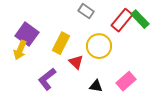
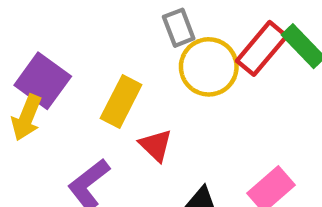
gray rectangle: (86, 11) -> (179, 28), turned 35
yellow circle: (99, 46) -> (209, 67), moved

